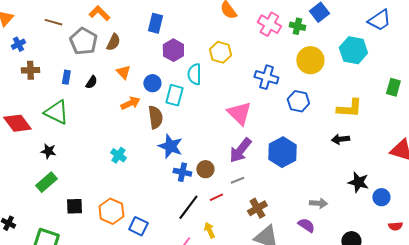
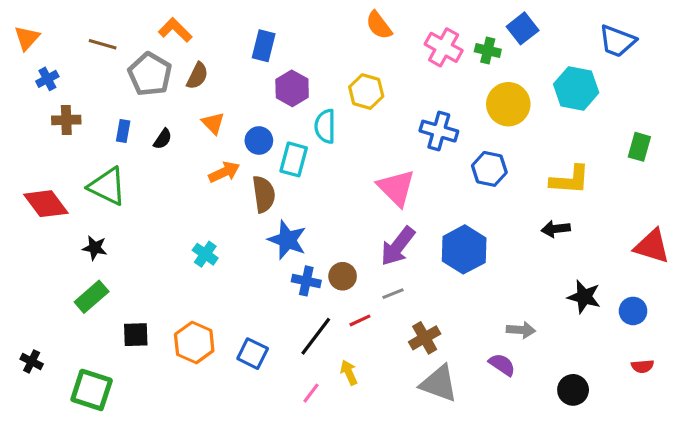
blue trapezoid: (379, 20) -> (617, 41), turned 55
blue circle: (381, 197) -> (633, 311), moved
blue square: (138, 226) -> (253, 354), moved

